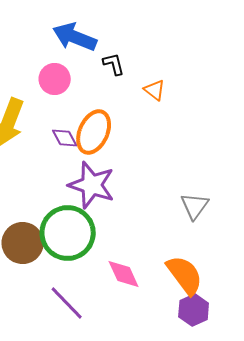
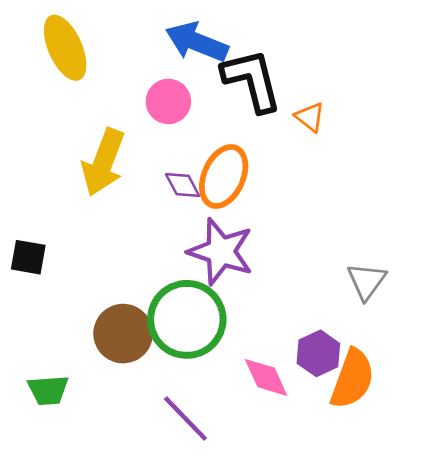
black L-shape: (114, 64) -> (252, 80), size x2.0
orange semicircle: (185, 275) -> (352, 379), turned 57
purple hexagon: (194, 310) -> (318, 353), moved

